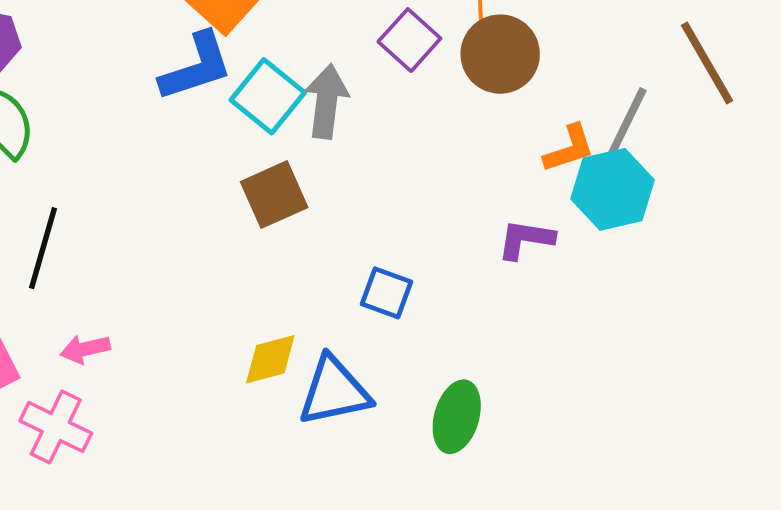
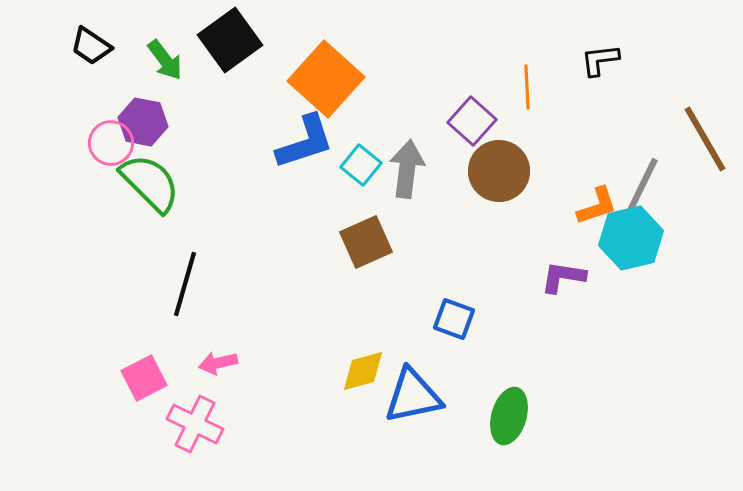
brown circle: (500, 54) -> (499, 171), moved
cyan square: (268, 96) -> (361, 165), size x0.7

